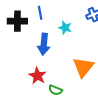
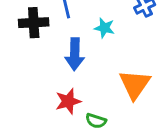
red star: (37, 76) -> (68, 101), turned 30

